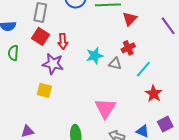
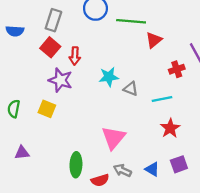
red cross: (128, 48) -> (177, 69), moved
green semicircle: (13, 53) -> (14, 109), moved
cyan line: (143, 69) -> (162, 99), turned 30

